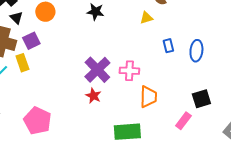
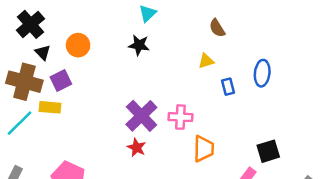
yellow triangle: (146, 18) -> (206, 61), moved
blue ellipse: (196, 51) -> (262, 73), moved
yellow rectangle: (22, 63) -> (50, 107), turned -66

